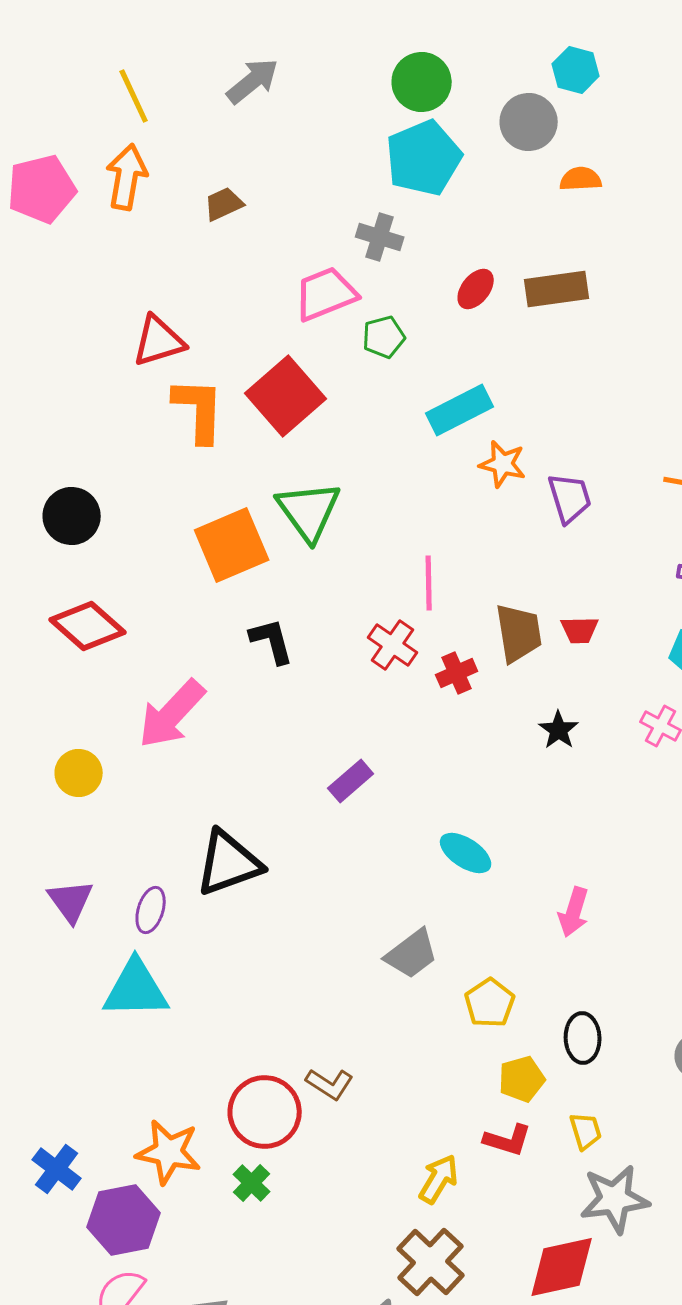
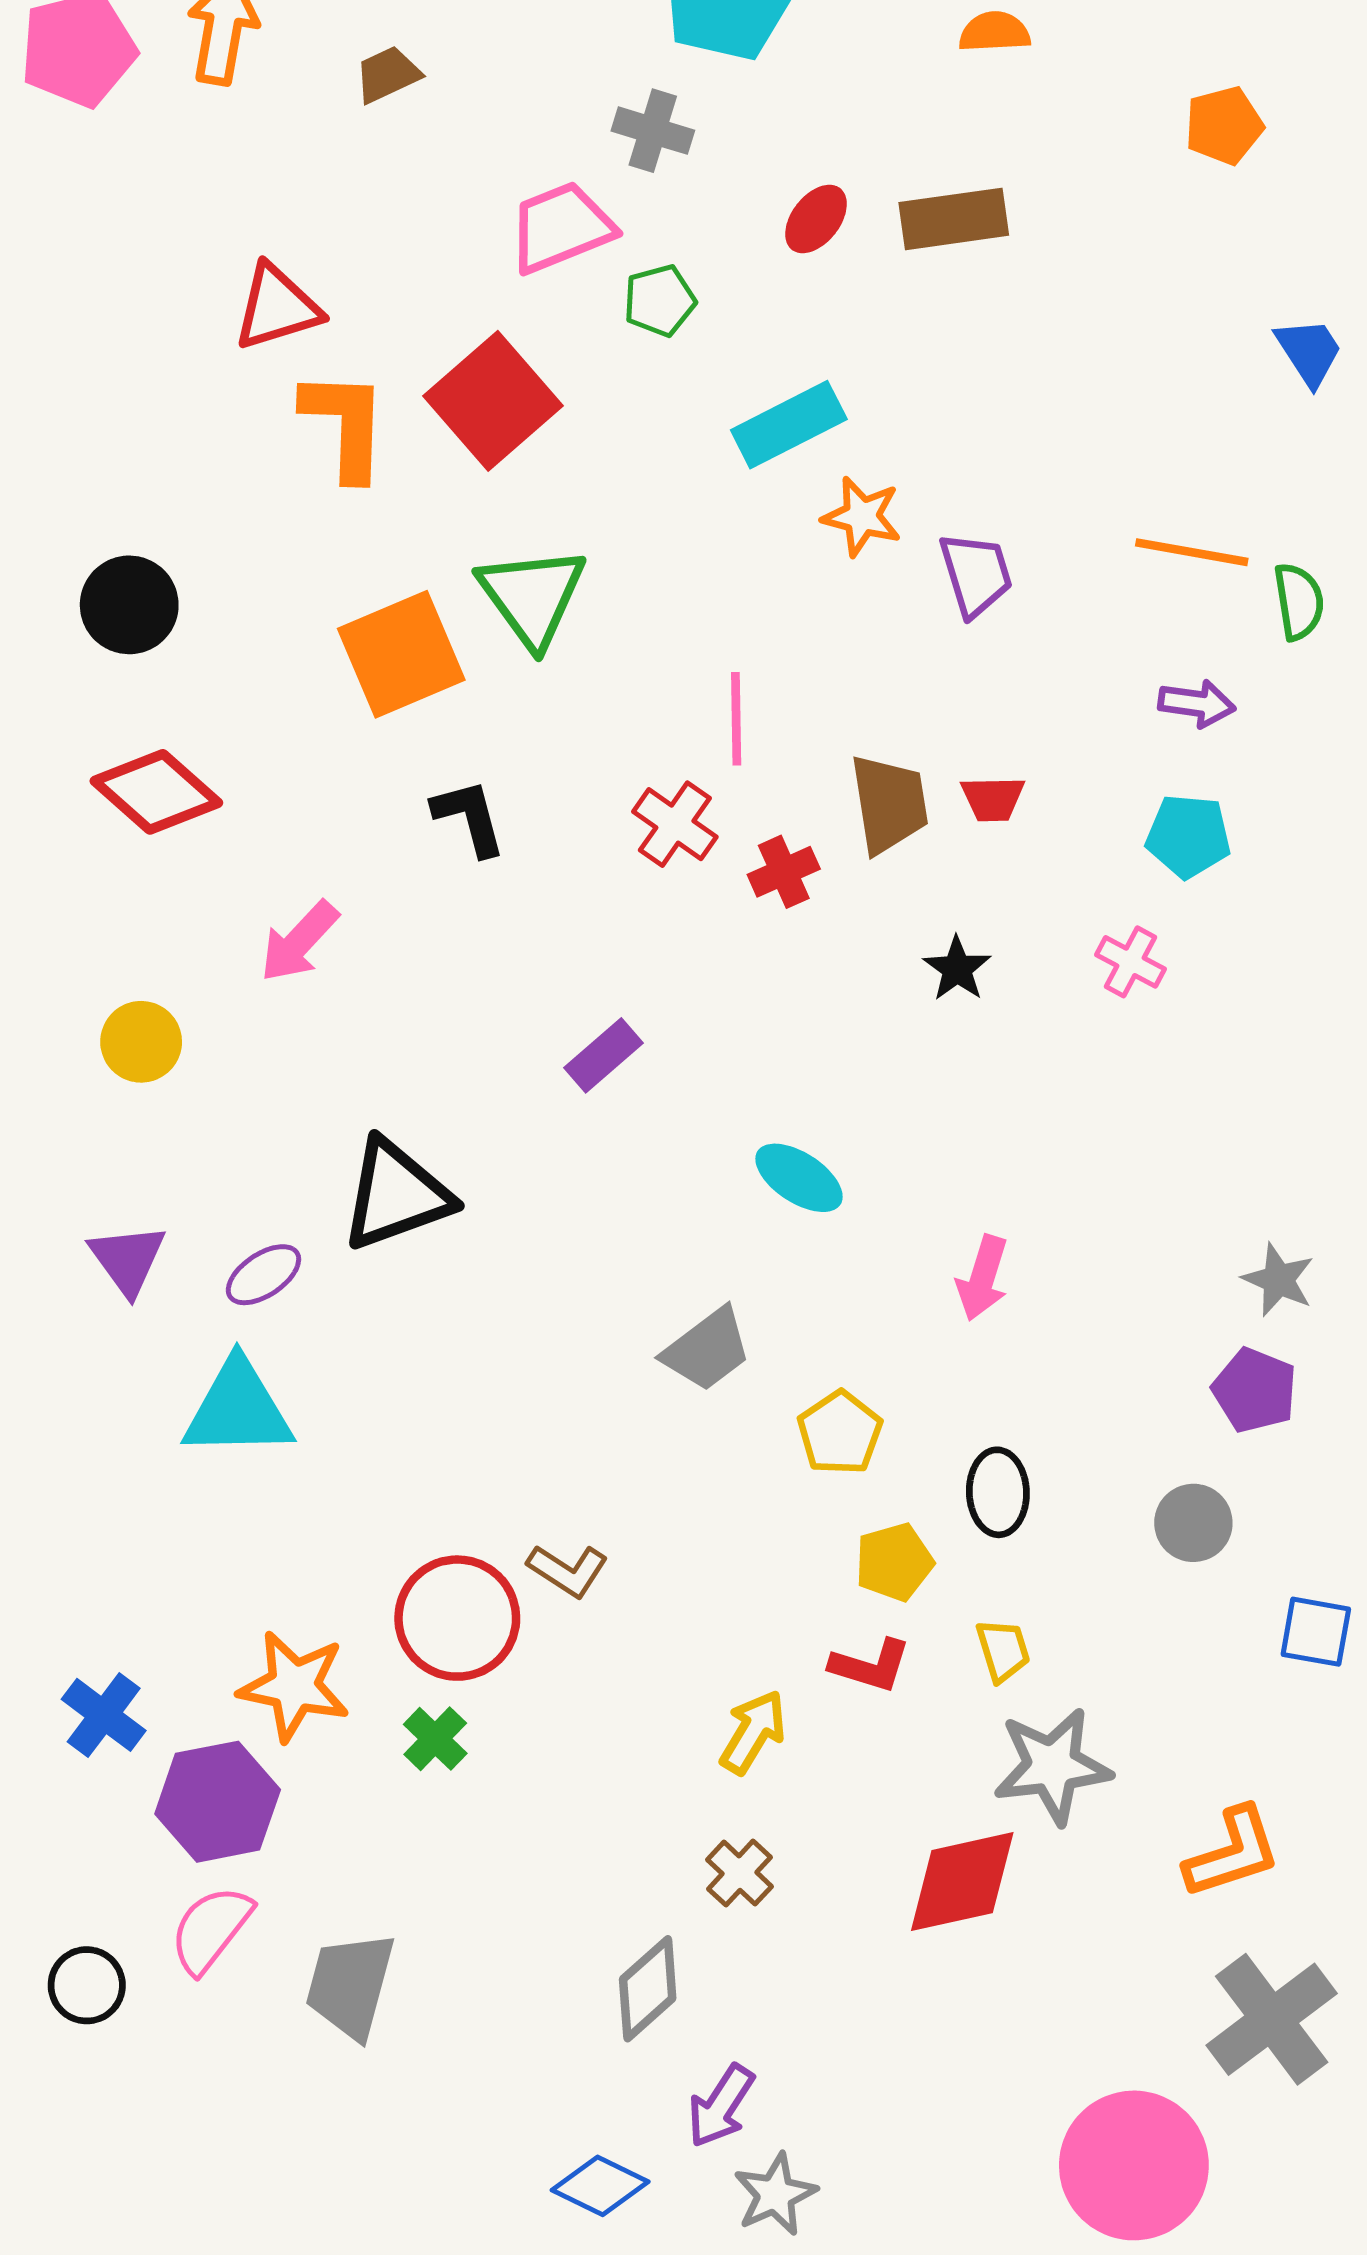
pink arrow: (172, 714) -> (299, 941), size x0.7
purple ellipse: (151, 910) -> (263, 1275), turned 39
brown cross: (431, 1262) -> (739, 1873), size x0.6

